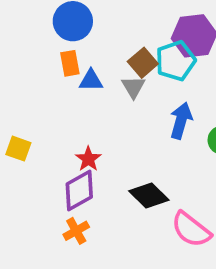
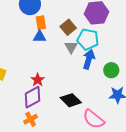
cyan pentagon: (176, 61) -> (88, 39), moved, turned 30
orange rectangle: (70, 63) -> (41, 23), moved
gray triangle: (133, 87) -> (71, 47), moved

